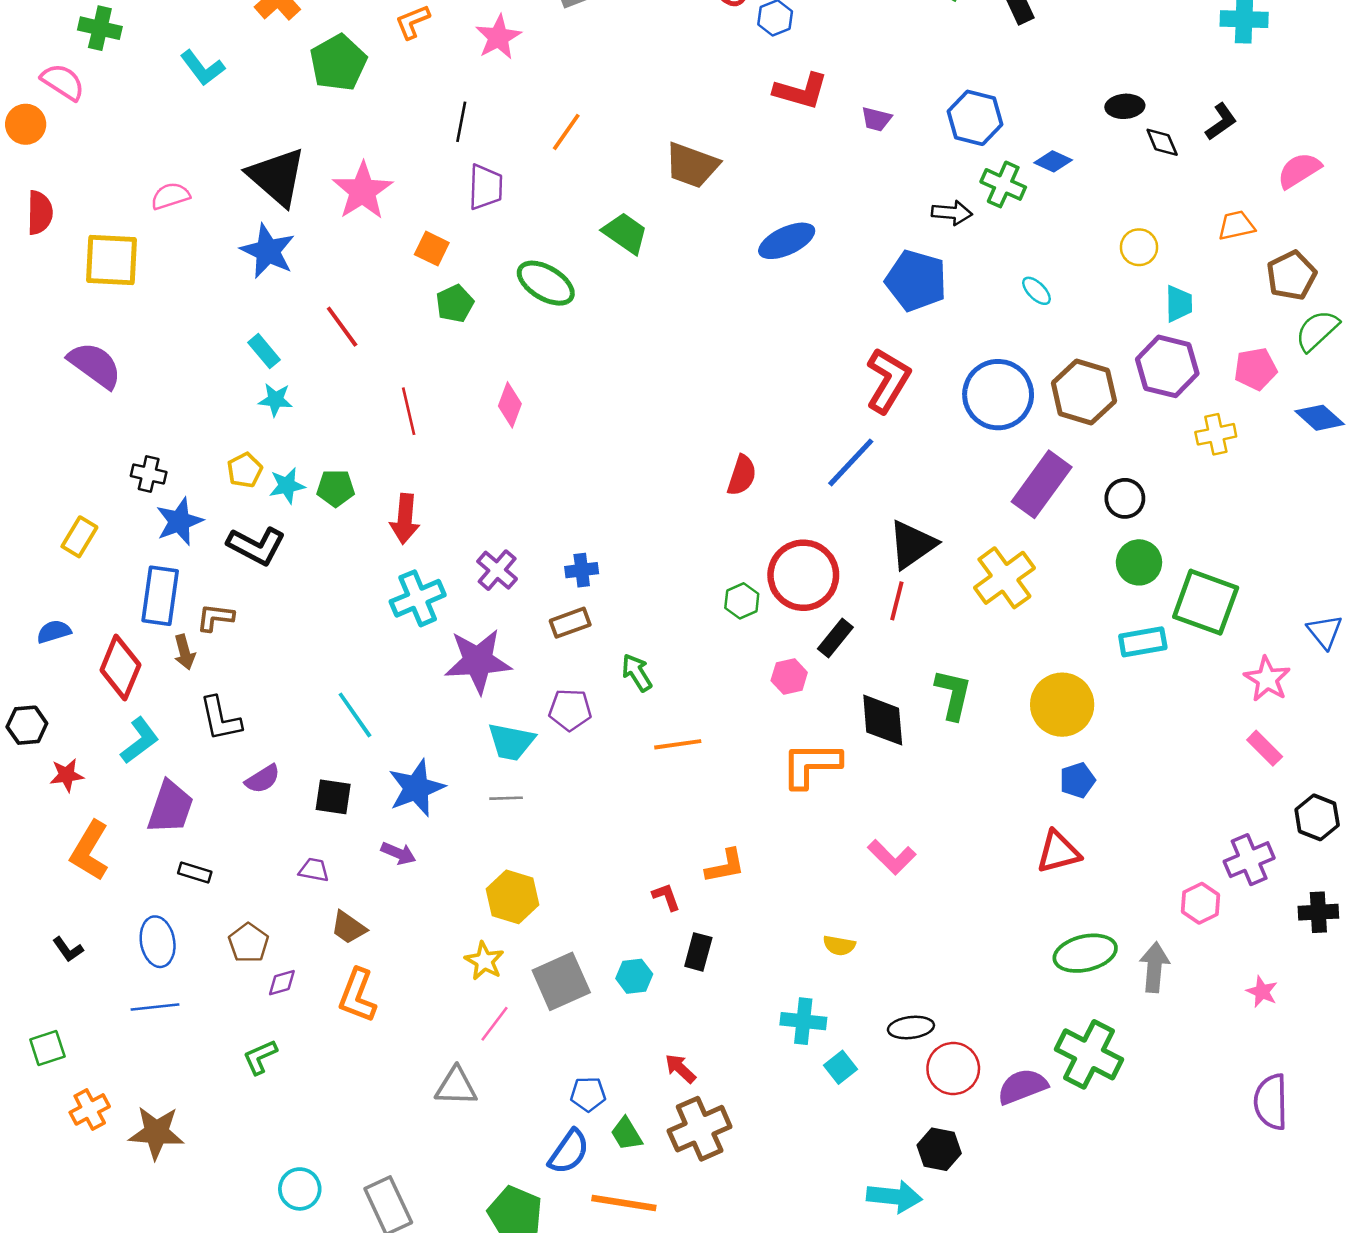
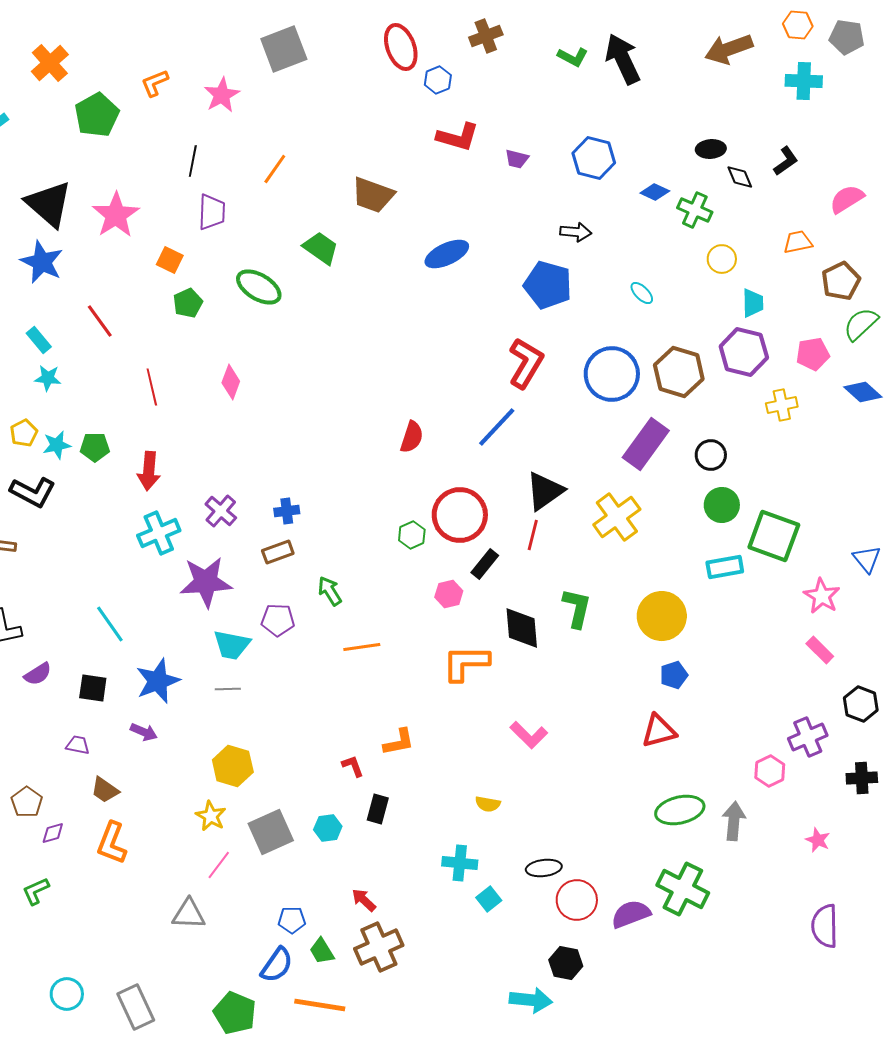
green cross: (1003, 184) -> (695, 210), moved

